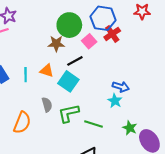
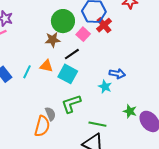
cyan line: (26, 75) -> (27, 72), turned 32
cyan star: (115, 101) -> (105, 87), moved
gray semicircle: (47, 105) -> (50, 114), moved
orange semicircle: (22, 123) -> (42, 126), moved
green line: (93, 124) -> (97, 124), moved

